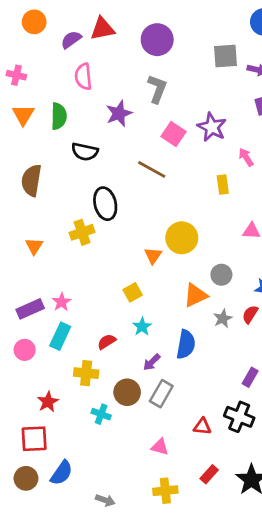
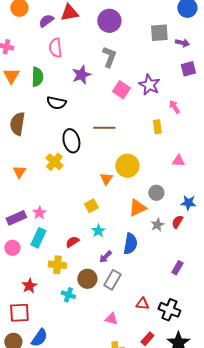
brown line: (152, 169) -> (104, 128), moved, turned -30
yellow cross: (82, 232) -> (54, 162), turned -30
black cross: (239, 417) -> (169, 310), moved

